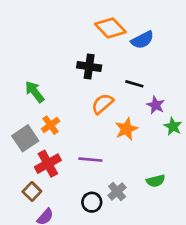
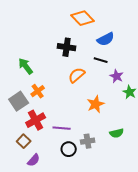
blue semicircle: (142, 40) -> (106, 39), moved
orange star: (126, 129) -> (96, 104), moved
purple line: (90, 160) -> (62, 128), moved
gray cross: (117, 192) -> (88, 141), turned 32

